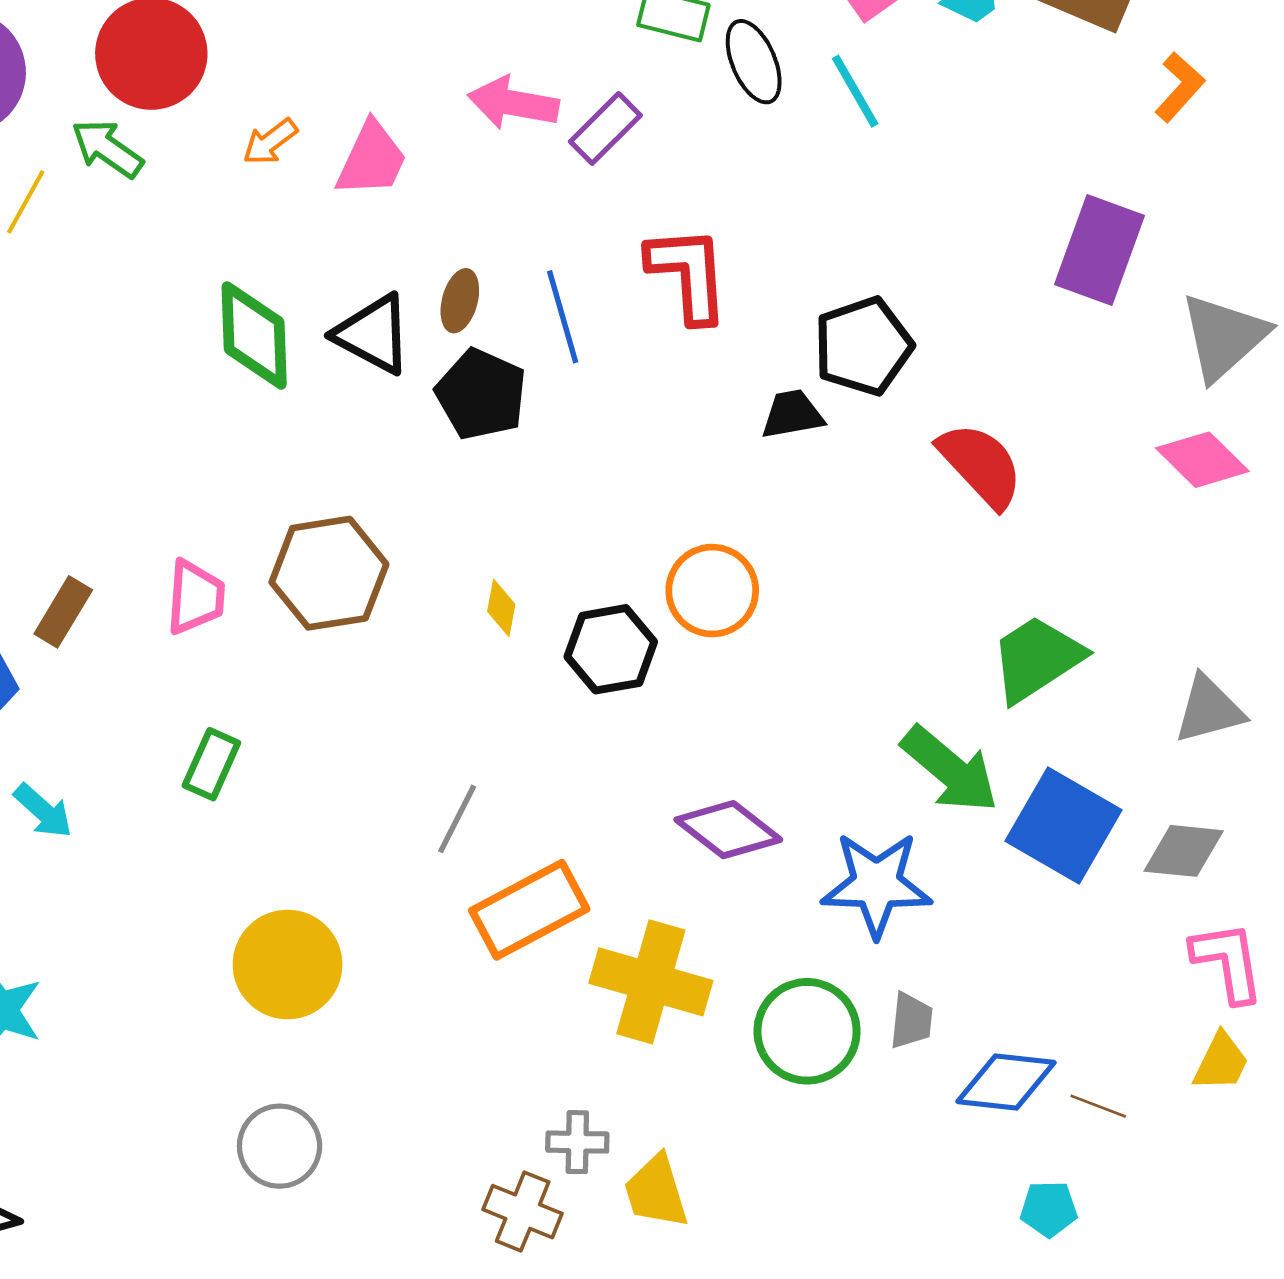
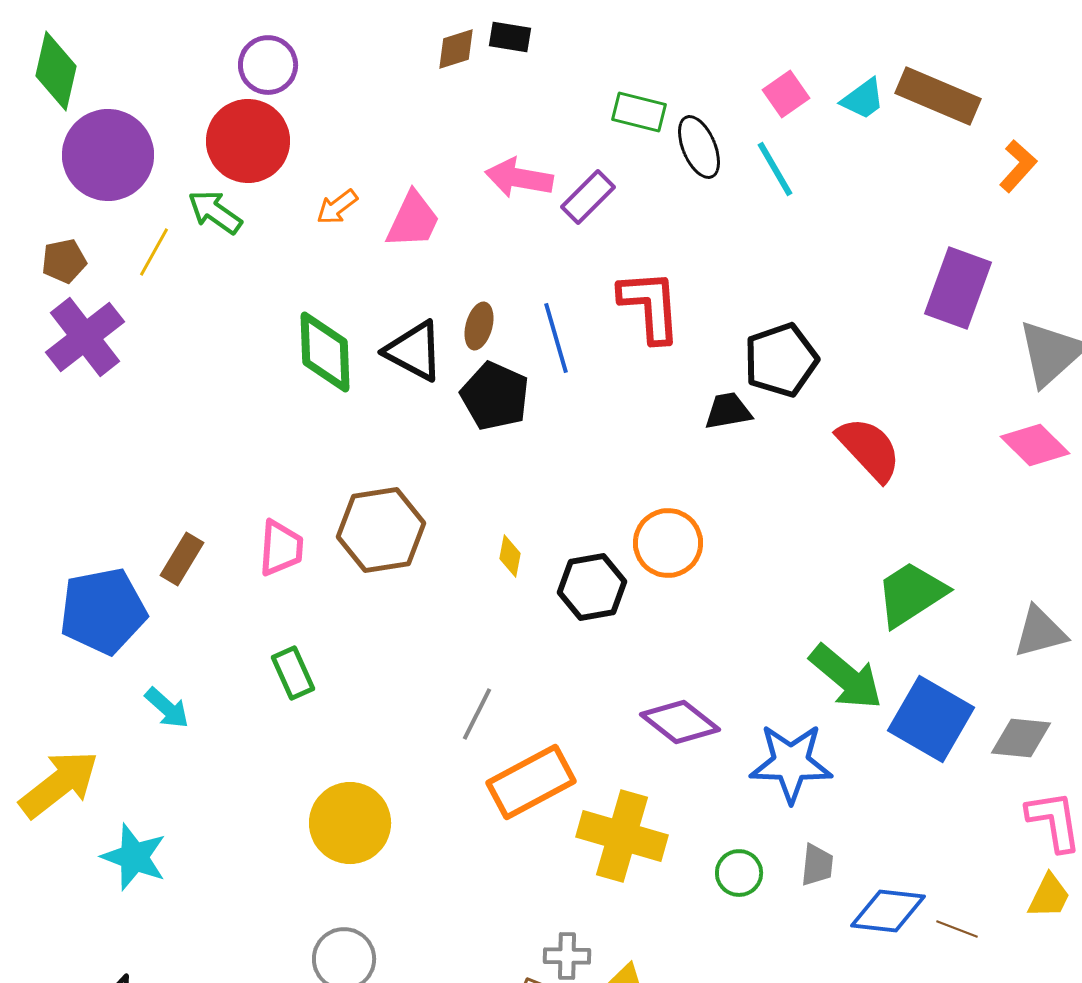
green rectangle: (211, 764) -> (293, 673), turned -48
green circle: (807, 1031) -> (739, 873), size x0.6

